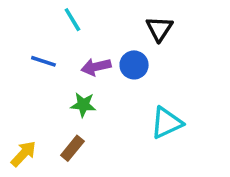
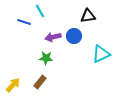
black triangle: (159, 29) -> (88, 16), turned 49
blue line: (43, 61) -> (24, 22), moved
cyan triangle: (167, 123) -> (101, 54), moved

